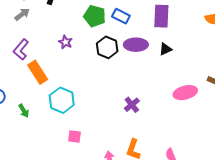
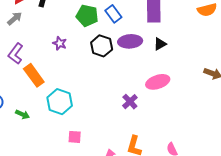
blue rectangle: (121, 16) -> (113, 14), turned 30
pink ellipse: (185, 93) -> (158, 82), moved
green arrow: (24, 111) -> (22, 114), turned -32

